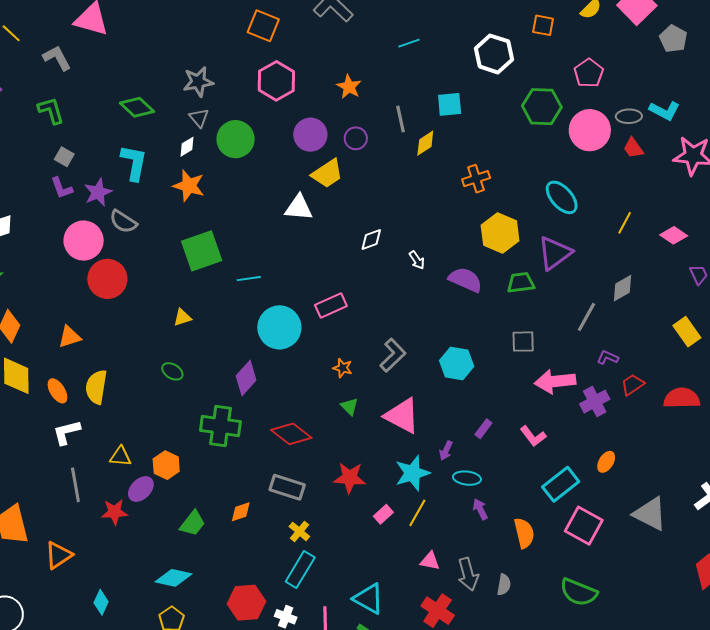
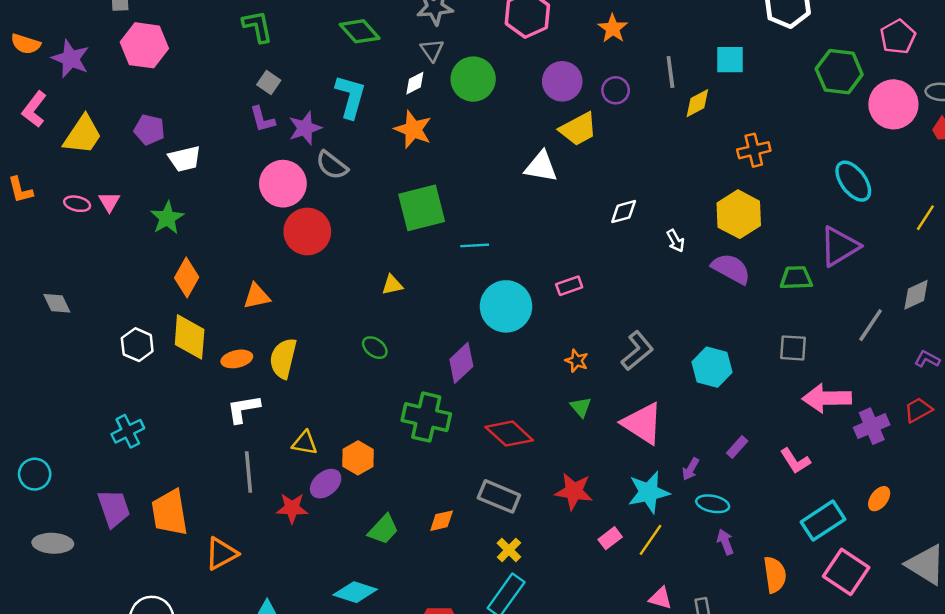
yellow hexagon: (500, 233) -> (739, 214), moved
pink rectangle: (331, 306) -> (569, 286), size x0.7
purple L-shape: (608, 357) -> (927, 359), moved
orange ellipse: (57, 391) -> (237, 359), turned -75

